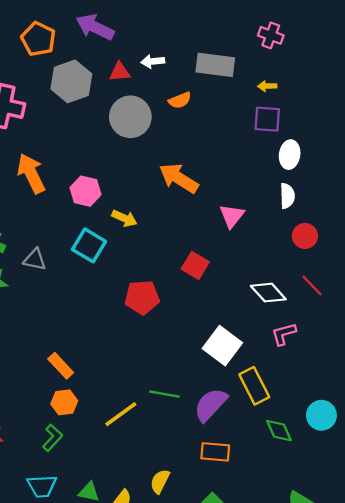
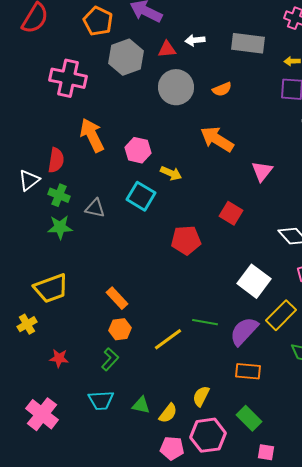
orange semicircle: (180, 100) -> (222, 89), moved
yellow rectangle: (254, 386) -> (281, 315), turned 72

